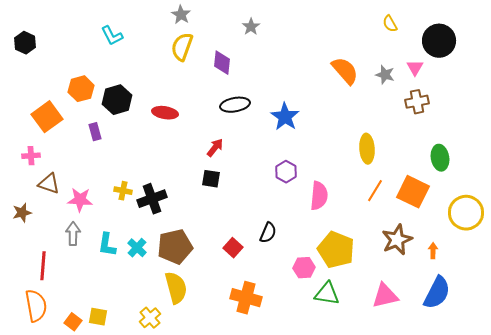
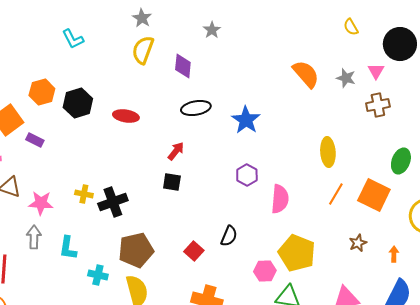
purple rectangle: (95, 132) -> (35, 140), moved, turned -48
green ellipse: (440, 158) -> (401, 161), turned 30
brown star: (397, 240) -> (358, 243), size x0.6
cyan cross: (137, 248) -> (98, 275), moved, turned -30

